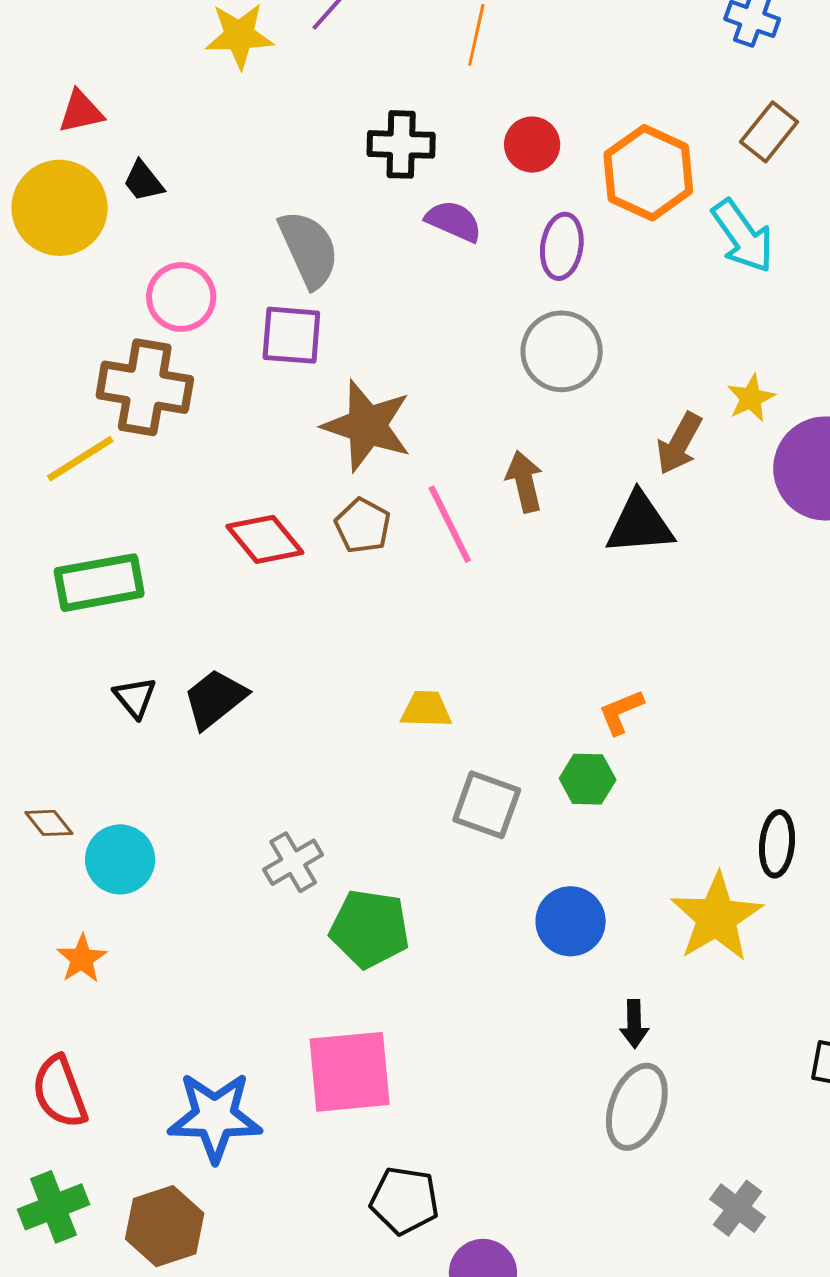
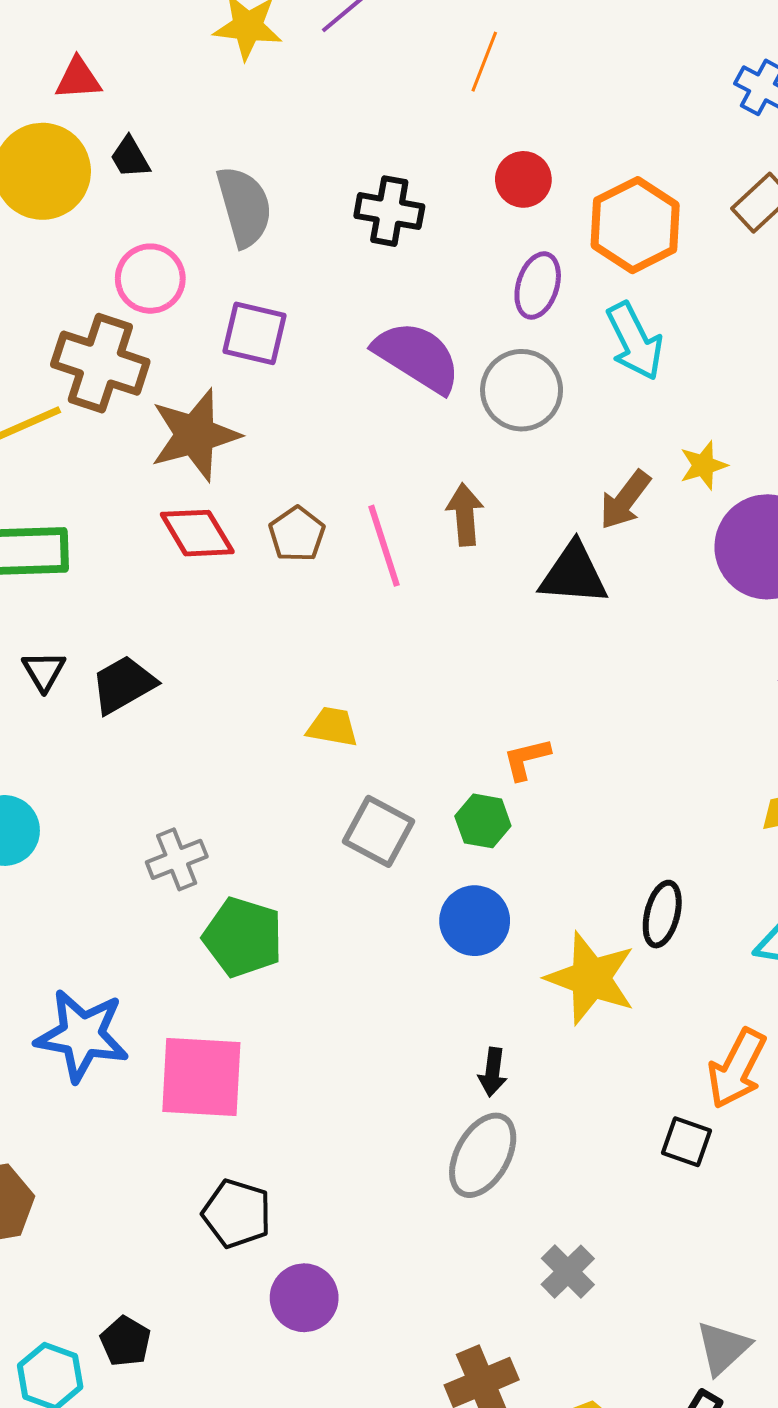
black cross: (401, 144) -> (389, 211), moved
purple semicircle: (454, 221) -> (417, 357), moved, size x1.6
cyan arrow: (743, 236) -> (635, 341), moved
gray semicircle: (309, 249) -> (244, 206), moved
brown star: (367, 426) -> (195, 435), moved, turned 30
yellow star: (717, 917) -> (591, 978), turned -30
blue circle: (571, 921) -> (475, 921), moved
blue star: (215, 1117) -> (82, 1035), moved

